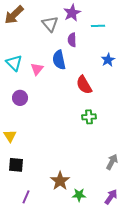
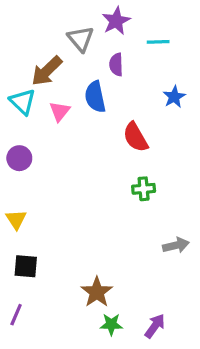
brown arrow: (14, 15) -> (47, 71), moved
purple circle: (20, 98) -> (19, 158), moved
gray arrow: (112, 162) -> (176, 245), moved, turned 49
green star: (79, 195) -> (111, 324), moved
purple line: (26, 197) -> (16, 315), moved
purple arrow: (111, 197) -> (155, 326), moved

